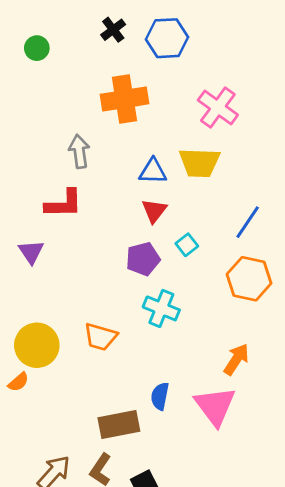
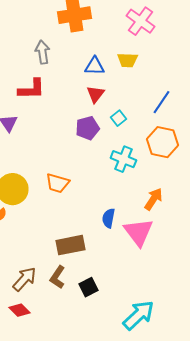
yellow trapezoid: (200, 163) -> (127, 60), size x0.7
cyan cross: (161, 308) -> (123, 159), moved
blue semicircle: (160, 396) -> (108, 218), moved

